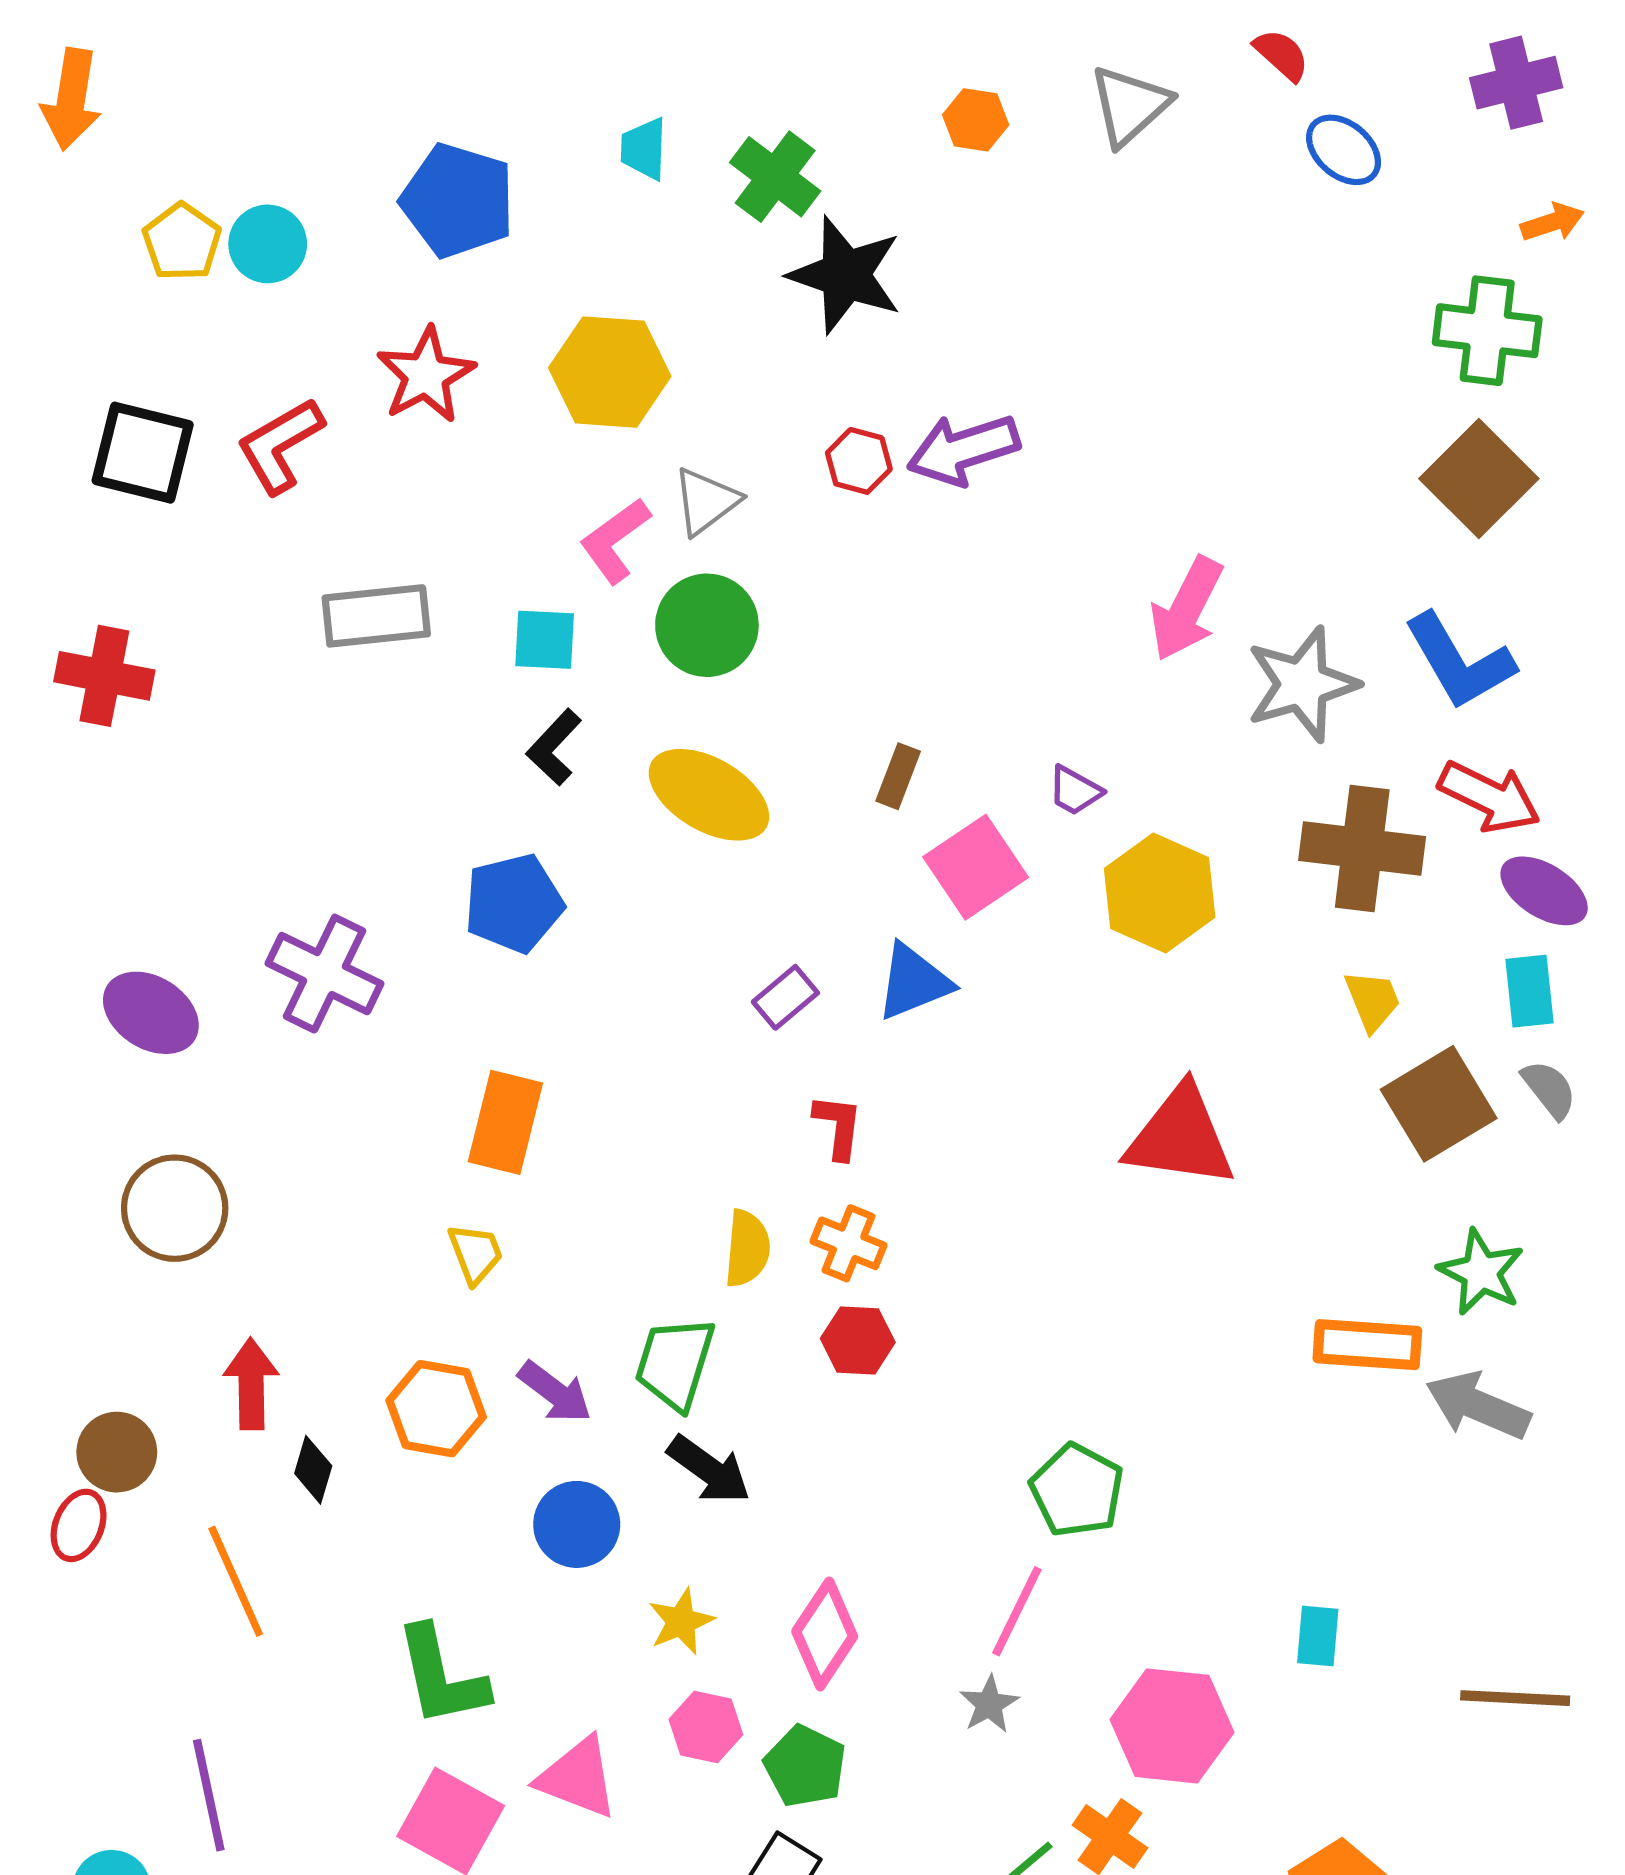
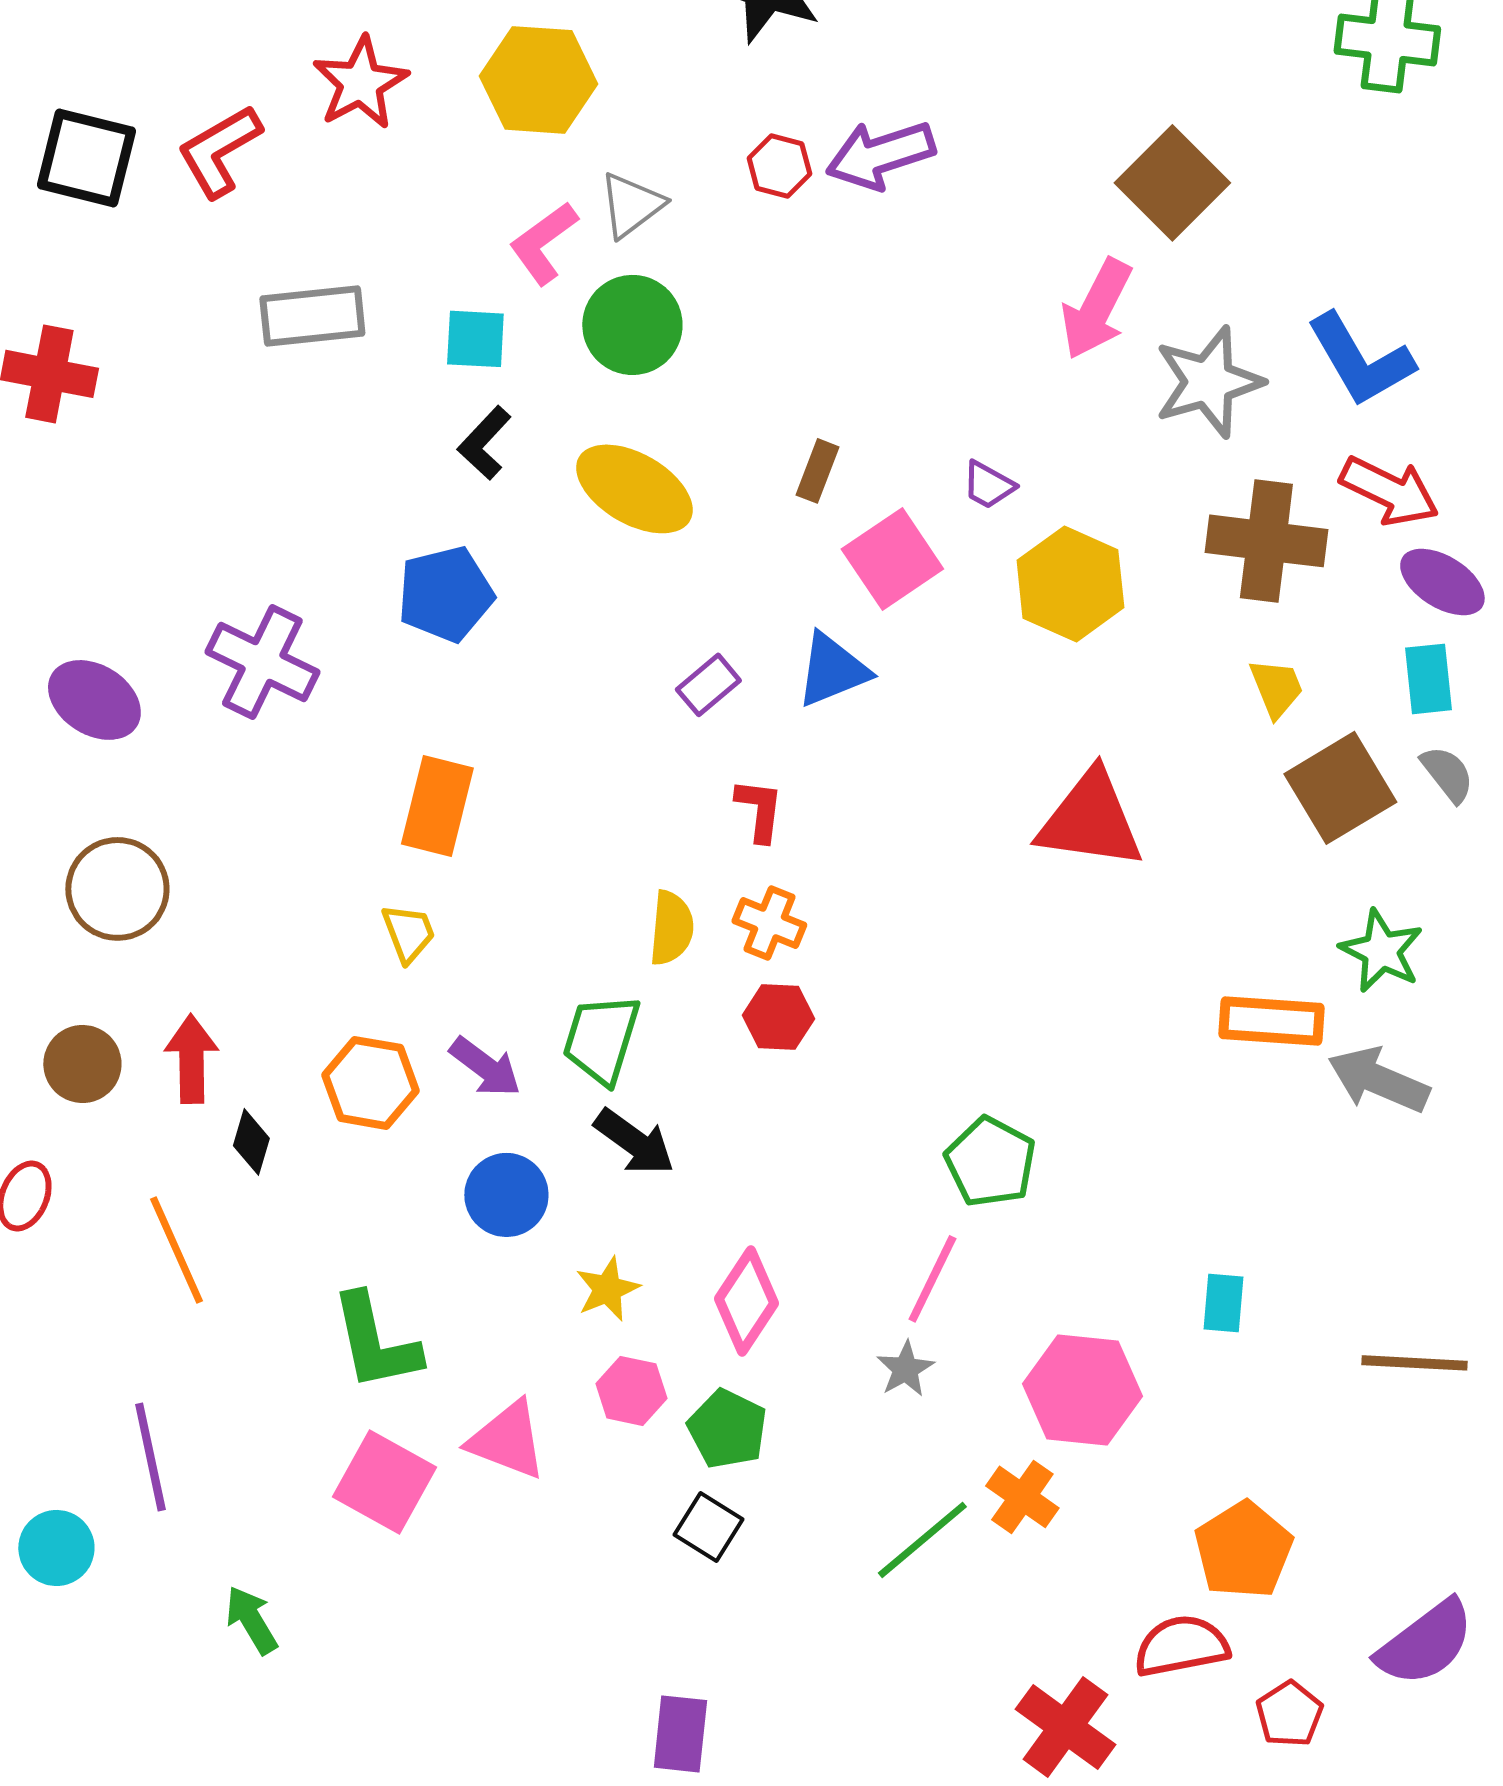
brown square: (1479, 479) -> (1172, 183), moved
brown circle: (117, 1452) -> (82, 1064), moved

